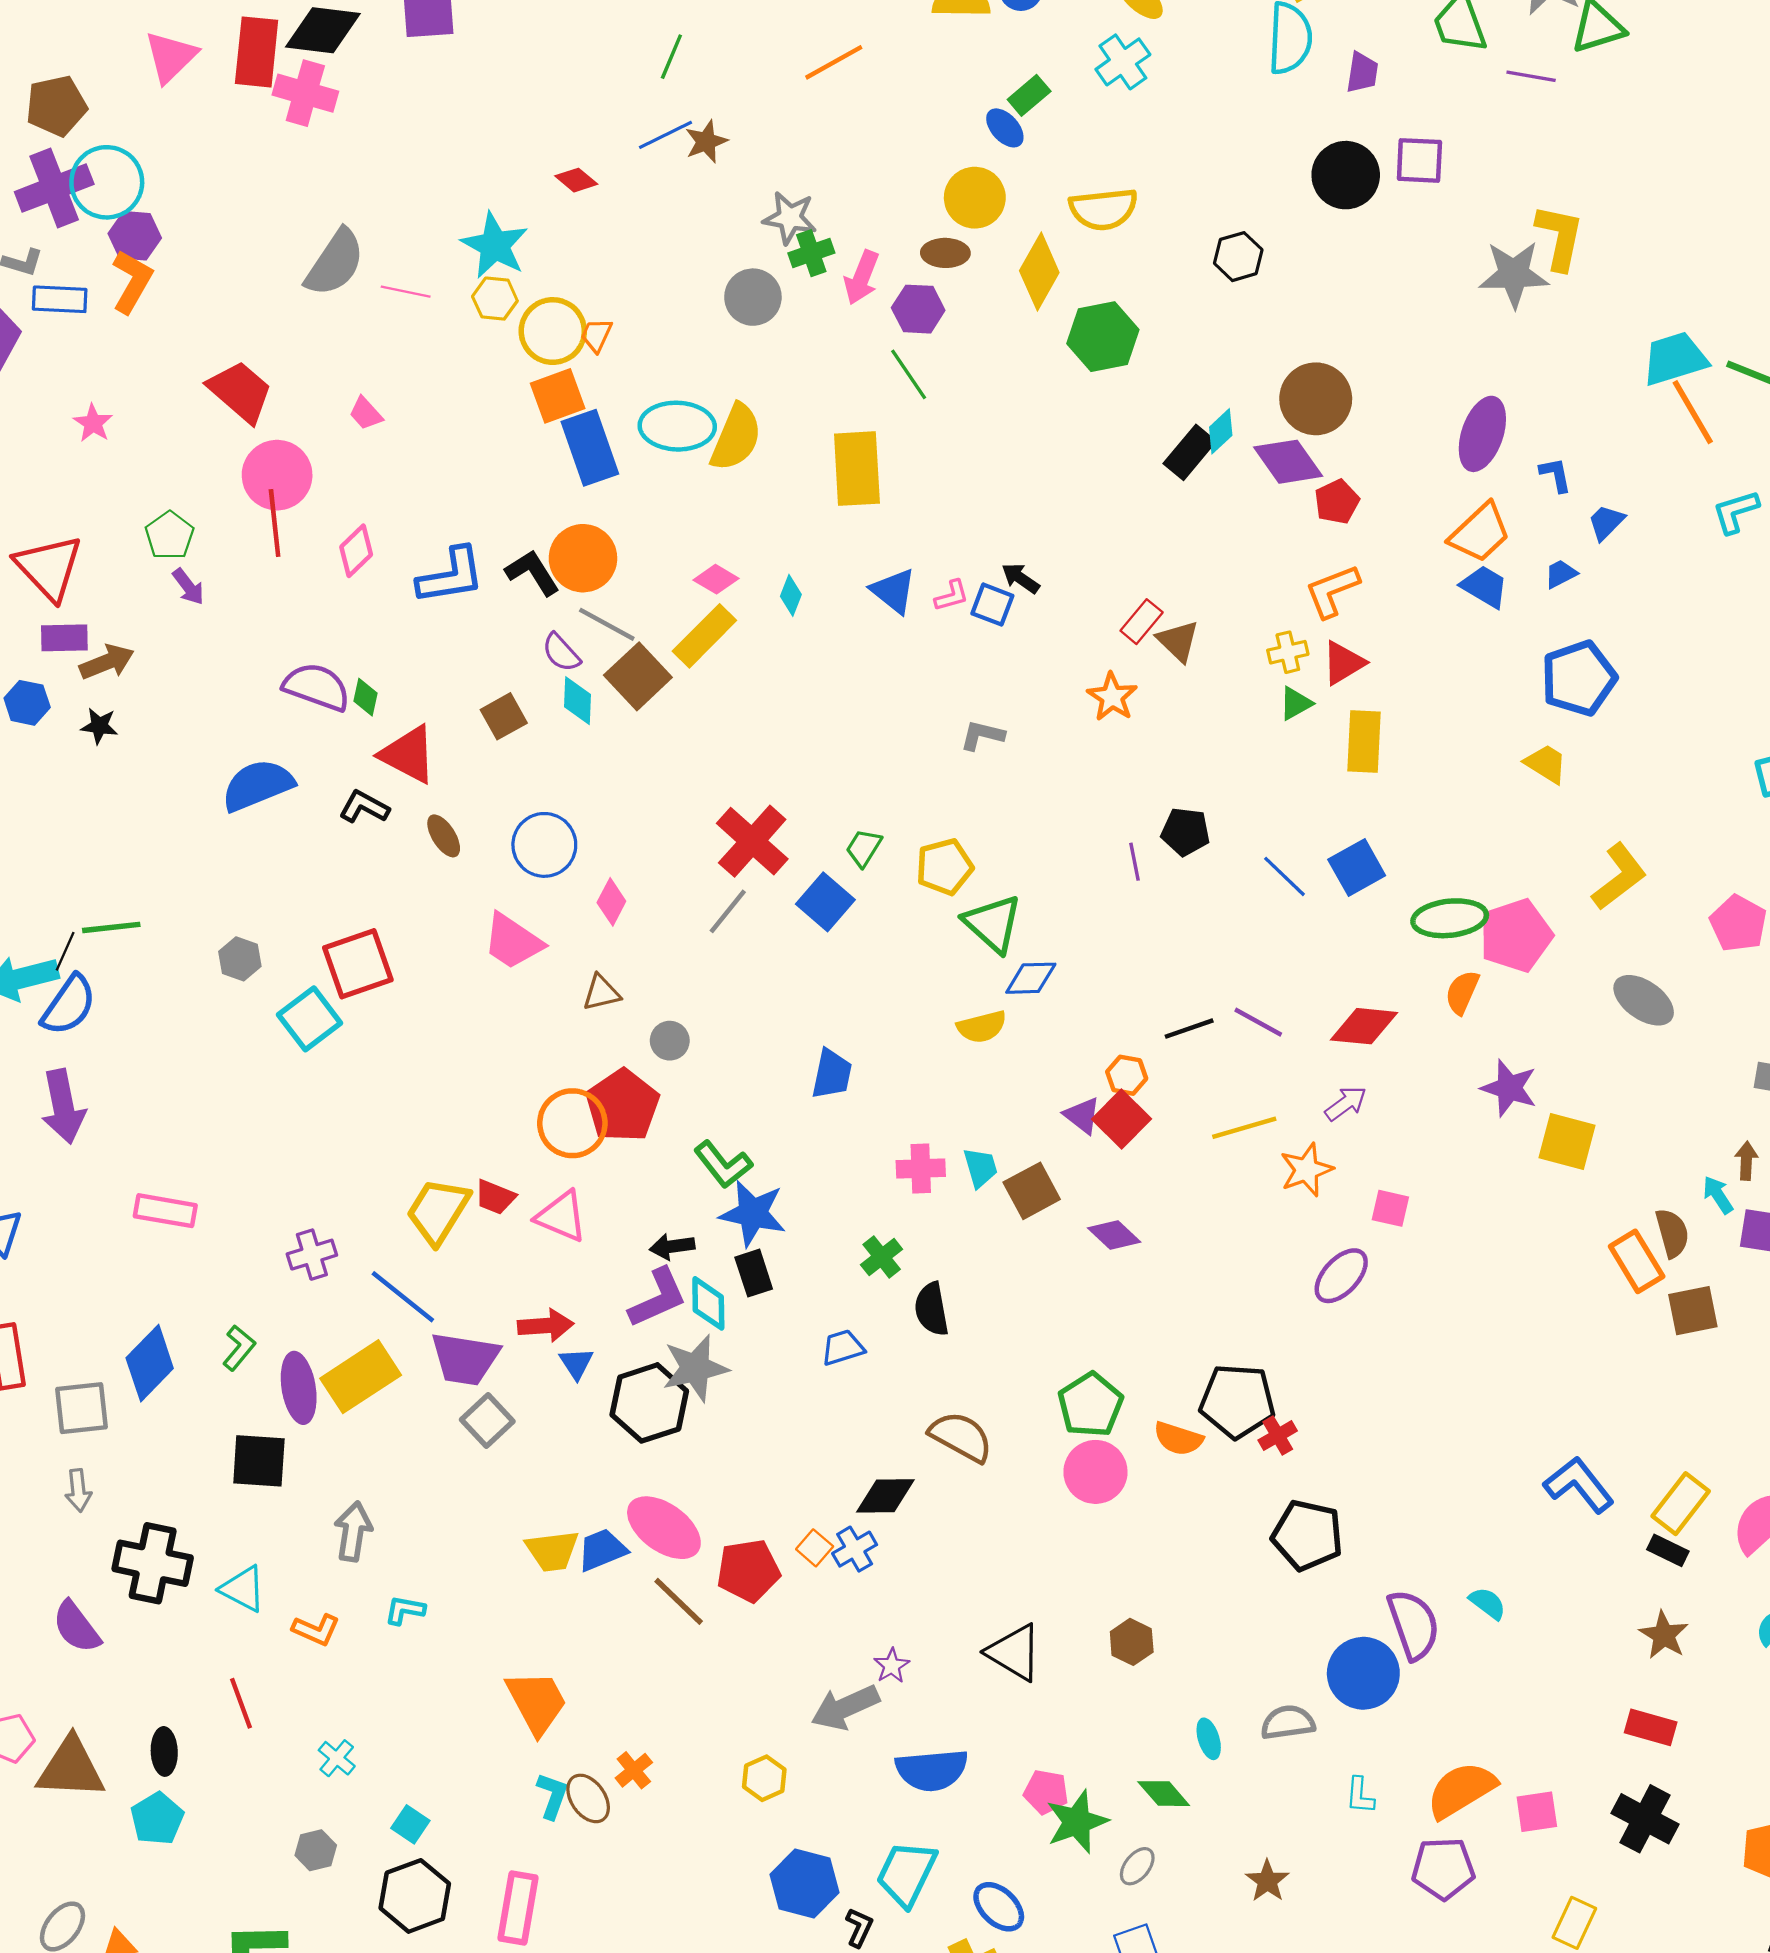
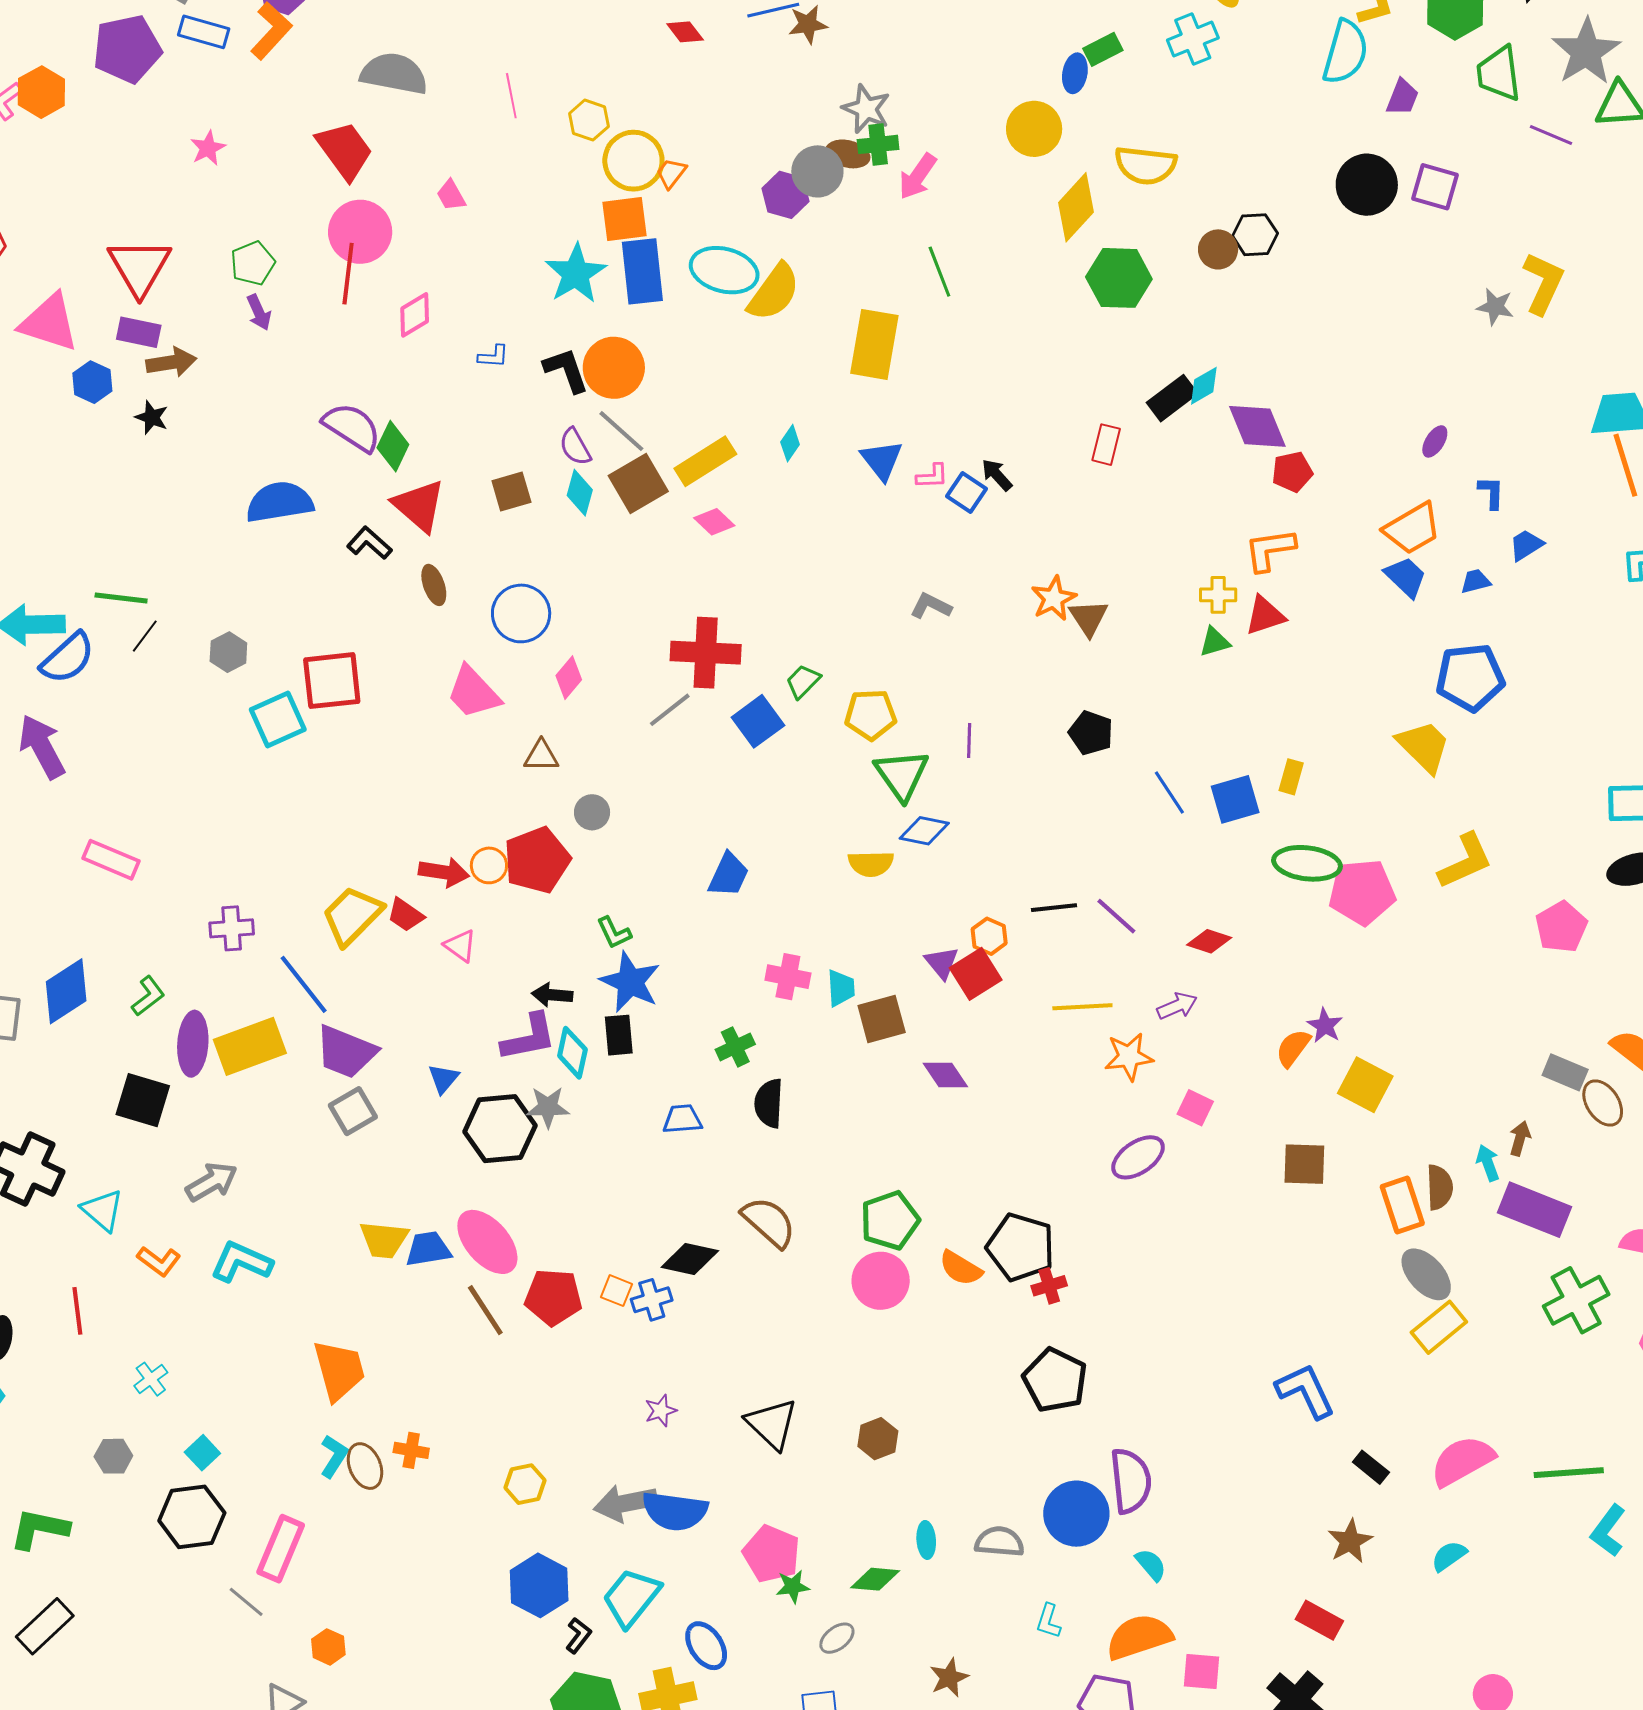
blue ellipse: (1005, 128) -> (1075, 73), turned 39
cyan star: (495, 245) -> (576, 274), moved
brown ellipse: (945, 253) -> (848, 154), moved
gray semicircle: (335, 263) -> (394, 74), moved, turned -126
gray star: (1514, 274) -> (1495, 307), size x0.6
pink line: (406, 292) -> (511, 96), turned 54
purple hexagon: (918, 309) -> (785, 195), moved
brown circle: (1316, 399) -> (1218, 249), moved, size x0.6
purple ellipse: (1482, 434) -> (1435, 441), size x0.5
blue L-shape: (451, 576) -> (493, 356), size x0.5
pink diamond: (716, 579) -> (714, 522), moved
red rectangle: (1142, 622) -> (1106, 445), moved, turned -39
brown triangle: (1178, 641) -> (1089, 618), moved
green diamond: (365, 697) -> (393, 446), size x1.4
yellow rectangle: (1364, 741) -> (1291, 777), moved, size x0.6
yellow trapezoid: (1546, 764) -> (1424, 746), size x1.4
red cross: (752, 841) -> (706, 653), turned 38
purple line: (1134, 862) -> (969, 740), moved
black line: (65, 951) -> (145, 636), moved
orange semicircle: (1462, 992) -> (1293, 1048), moved
gray ellipse: (1644, 1000) -> (1426, 1274), moved
red diamond: (1364, 1026) -> (1209, 941), size x0.7
purple star: (1509, 1088) -> (1325, 1026), size x0.7
purple arrow: (63, 1107) -> (42, 747), turned 150
orange circle: (572, 1123) -> (489, 865), size x0.6
green L-shape: (723, 1164) -> (614, 933), size x0.7
pink triangle: (561, 1216) -> (460, 946), size x0.7
brown square: (1693, 1311) -> (1304, 1164), moved
red arrow: (546, 1326) -> (444, 872), moved
gray star: (695, 1368) -> (548, 1107), size x0.7
yellow rectangle: (1681, 1504) -> (1439, 1327), moved
gray arrow: (353, 1532) -> (212, 1182), turned 38
orange square: (815, 1548) -> (617, 1291), turned -32
cyan semicircle: (1488, 1603) -> (1151, 1565), moved
cyan L-shape: (405, 1610) -> (241, 1262), size x1.6
gray arrow: (845, 1707) -> (625, 1503), moved
orange cross: (634, 1770) -> (411, 1450), turned 36
pink pentagon: (1046, 1792) -> (771, 1554), size x1.4
green diamond: (1164, 1794) -> (875, 1579), turned -57
green star: (1077, 1822) -> (793, 1587), size x0.6

